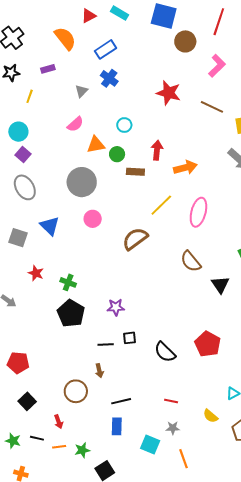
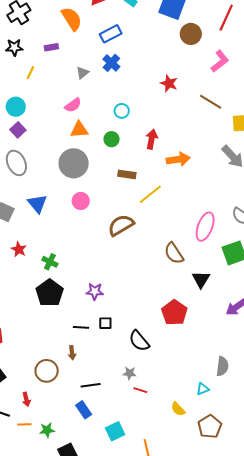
red star: (169, 93) -> (169, 83), size x0.7
orange triangle: (96, 145) -> (79, 130), moved
brown rectangle: (135, 172) -> (127, 174), moved
pink ellipse: (198, 212) -> (205, 227), moved
red pentagon: (208, 344) -> (174, 312), moved
blue rectangle: (117, 426) -> (84, 410), turned -42
gray star: (173, 428) -> (130, 373), moved
cyan square: (150, 444) -> (115, 431), turned 36

